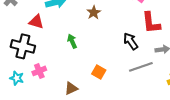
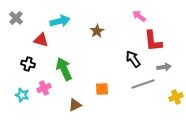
green arrow: (72, 41) -> (64, 69), moved, size x1.6
black cross: (23, 46) -> (28, 64), size x0.6
orange square: (99, 72) -> (102, 89), turned -32

